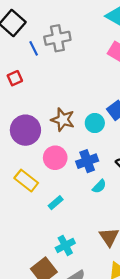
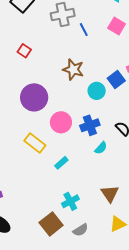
blue line: (34, 48) -> (84, 30), moved
red square: (15, 78) -> (24, 51), turned -32
brown star: (63, 120) -> (73, 70), moved

